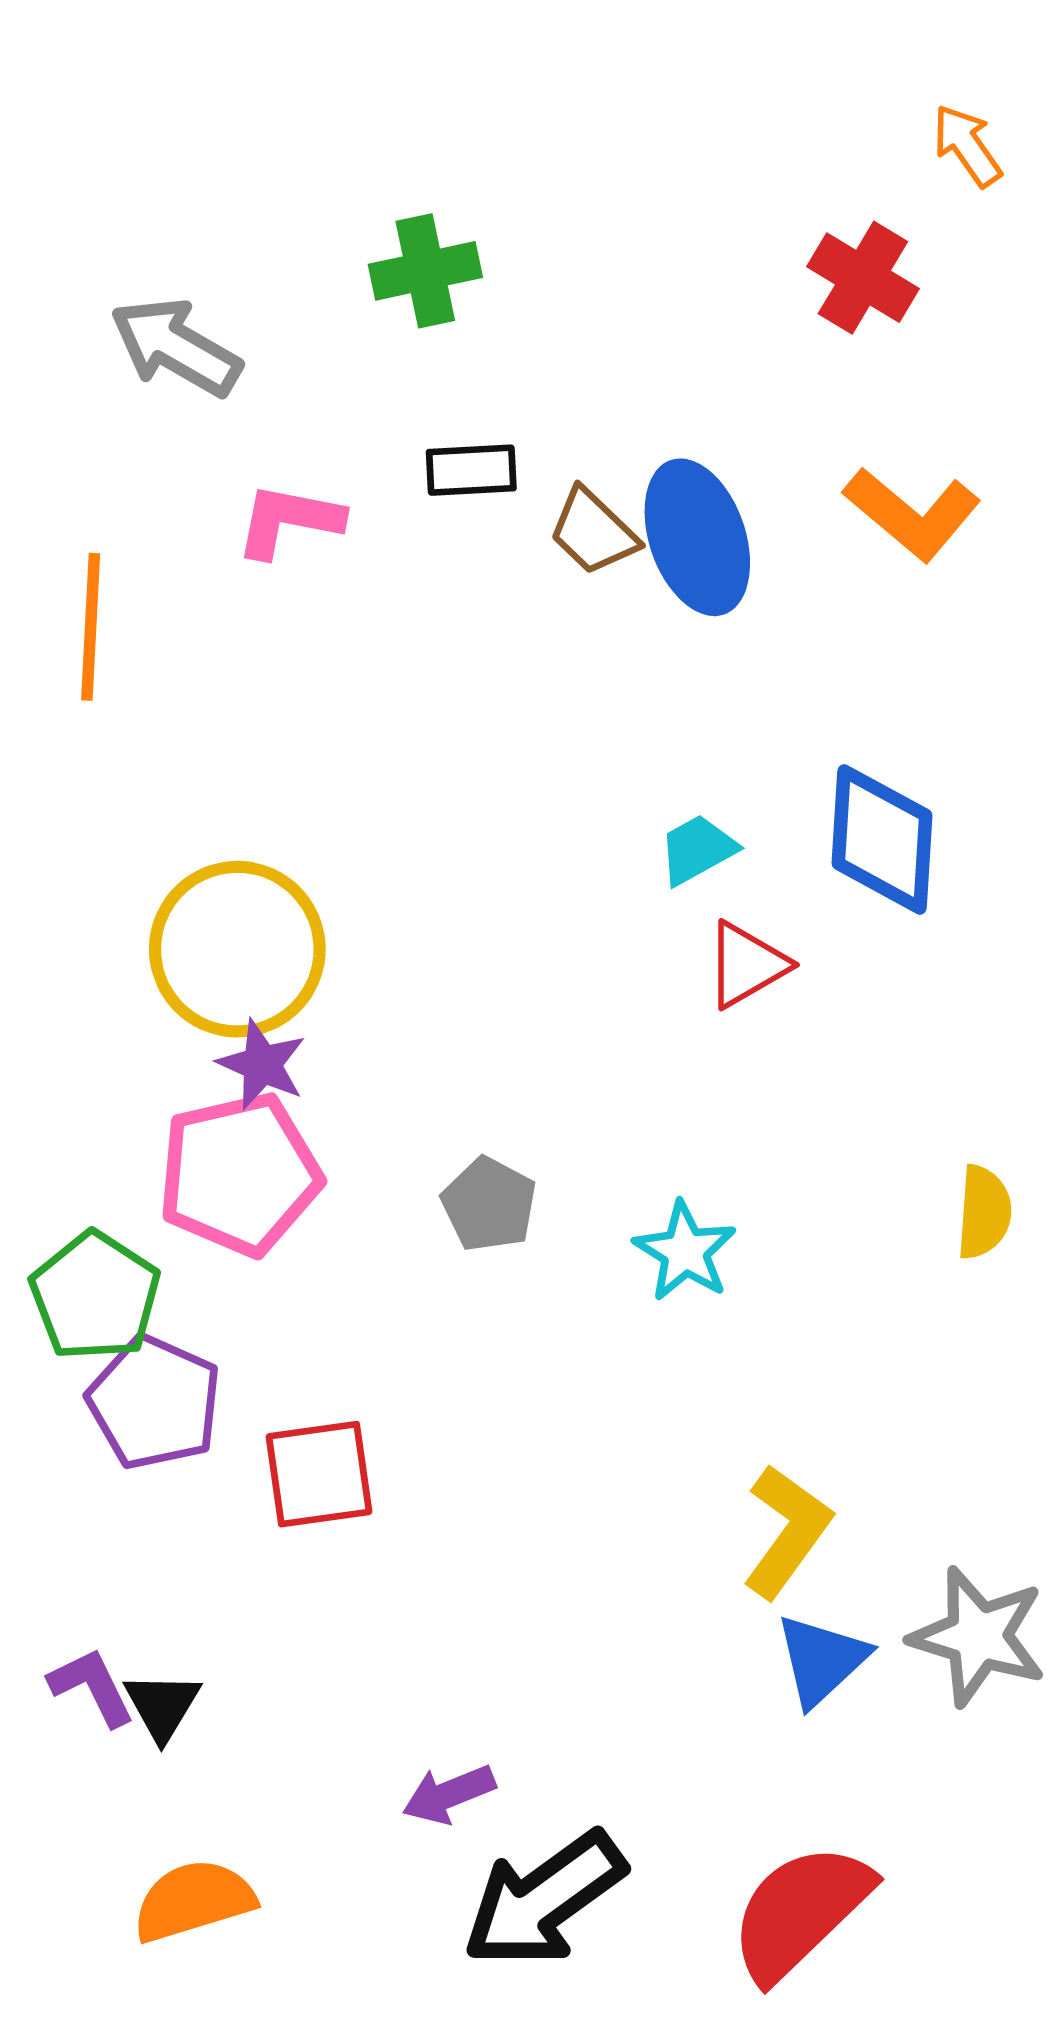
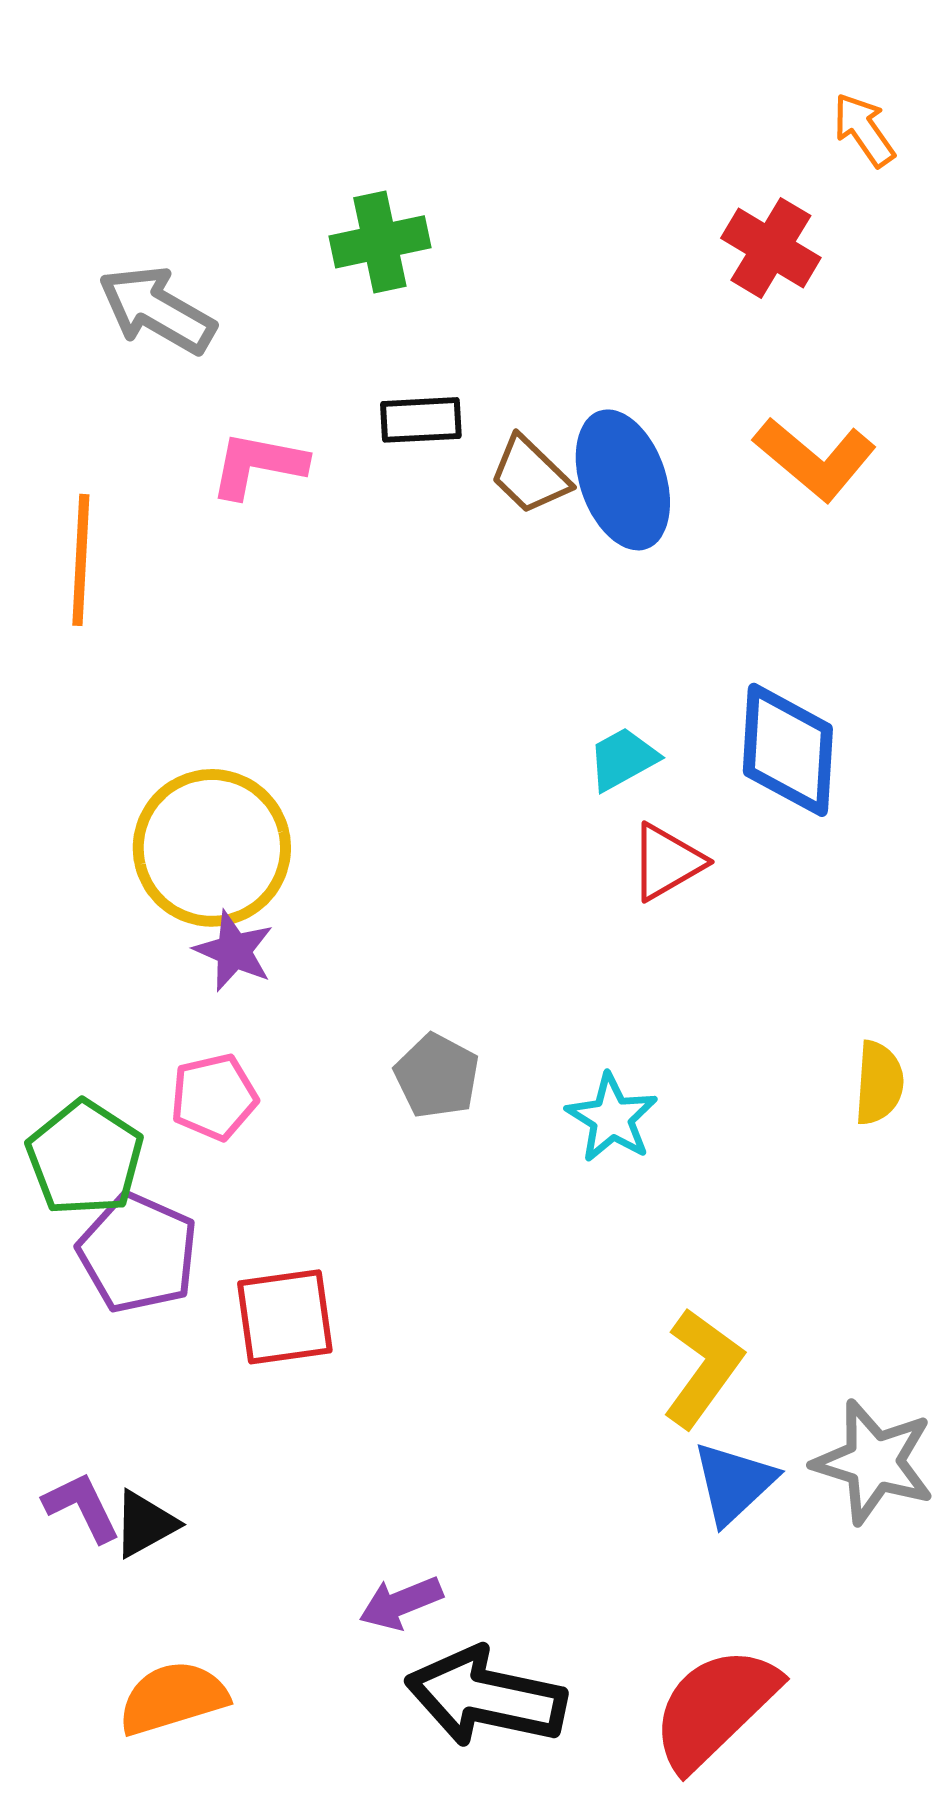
pink pentagon: (240, 1174) -> (214, 1097), moved, size x0.6
black triangle: (162, 1706) -> (145, 1524), turned 30
black arrow: (544, 1899) -> (486, 1697), turned 48

